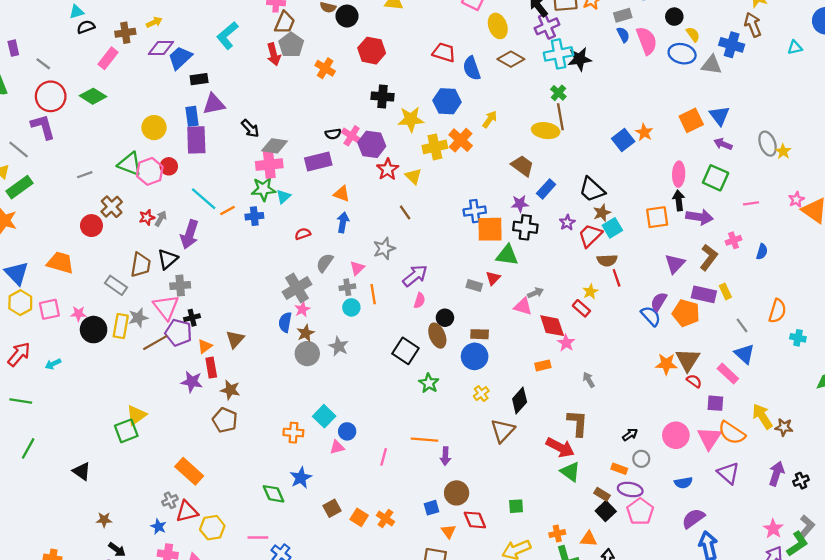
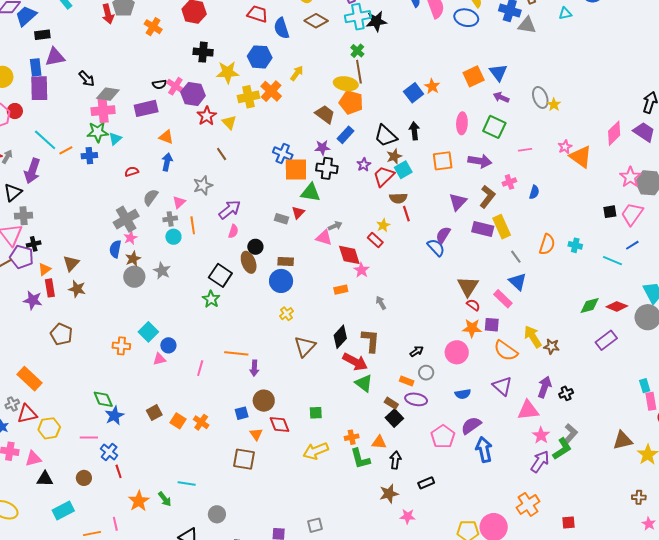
gray triangle: (712, 65) -> (527, 25), moved
black arrow: (679, 200) -> (414, 131), moved
blue cross: (475, 211) -> (283, 154), turned 30
yellow rectangle: (725, 291) -> (502, 227), size x1.6
orange pentagon: (686, 313) -> (351, 102), moved
cyan cross: (798, 338) -> (575, 245), moved
orange star: (666, 364) -> (472, 328), moved
green star: (429, 383) -> (211, 299), moved
brown star: (230, 390) -> (77, 289), moved
black diamond: (520, 401) -> (340, 337), moved
pink triangle: (709, 438) -> (528, 410), moved, turned 50
blue star: (301, 478) -> (114, 416), moved
pink pentagon: (640, 512) -> (443, 437), moved

